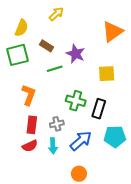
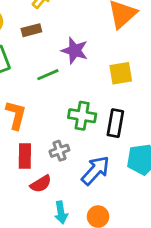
brown rectangle: (47, 46) -> (31, 30), moved, turned -40
red semicircle: (30, 146) -> (41, 184), moved
cyan arrow: (53, 146) -> (61, 212), moved

